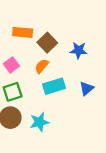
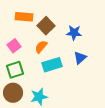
blue triangle: (86, 88) -> (80, 58), moved

